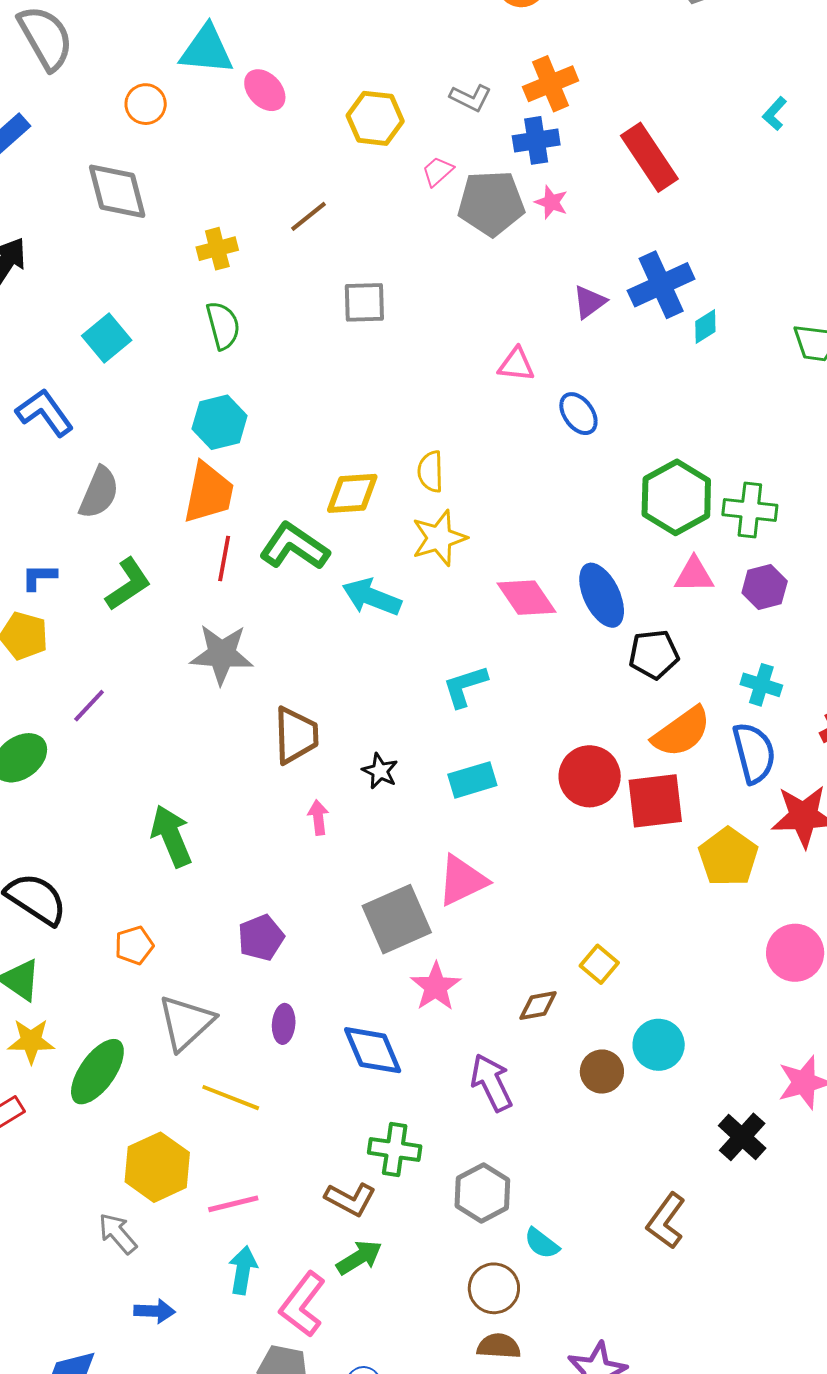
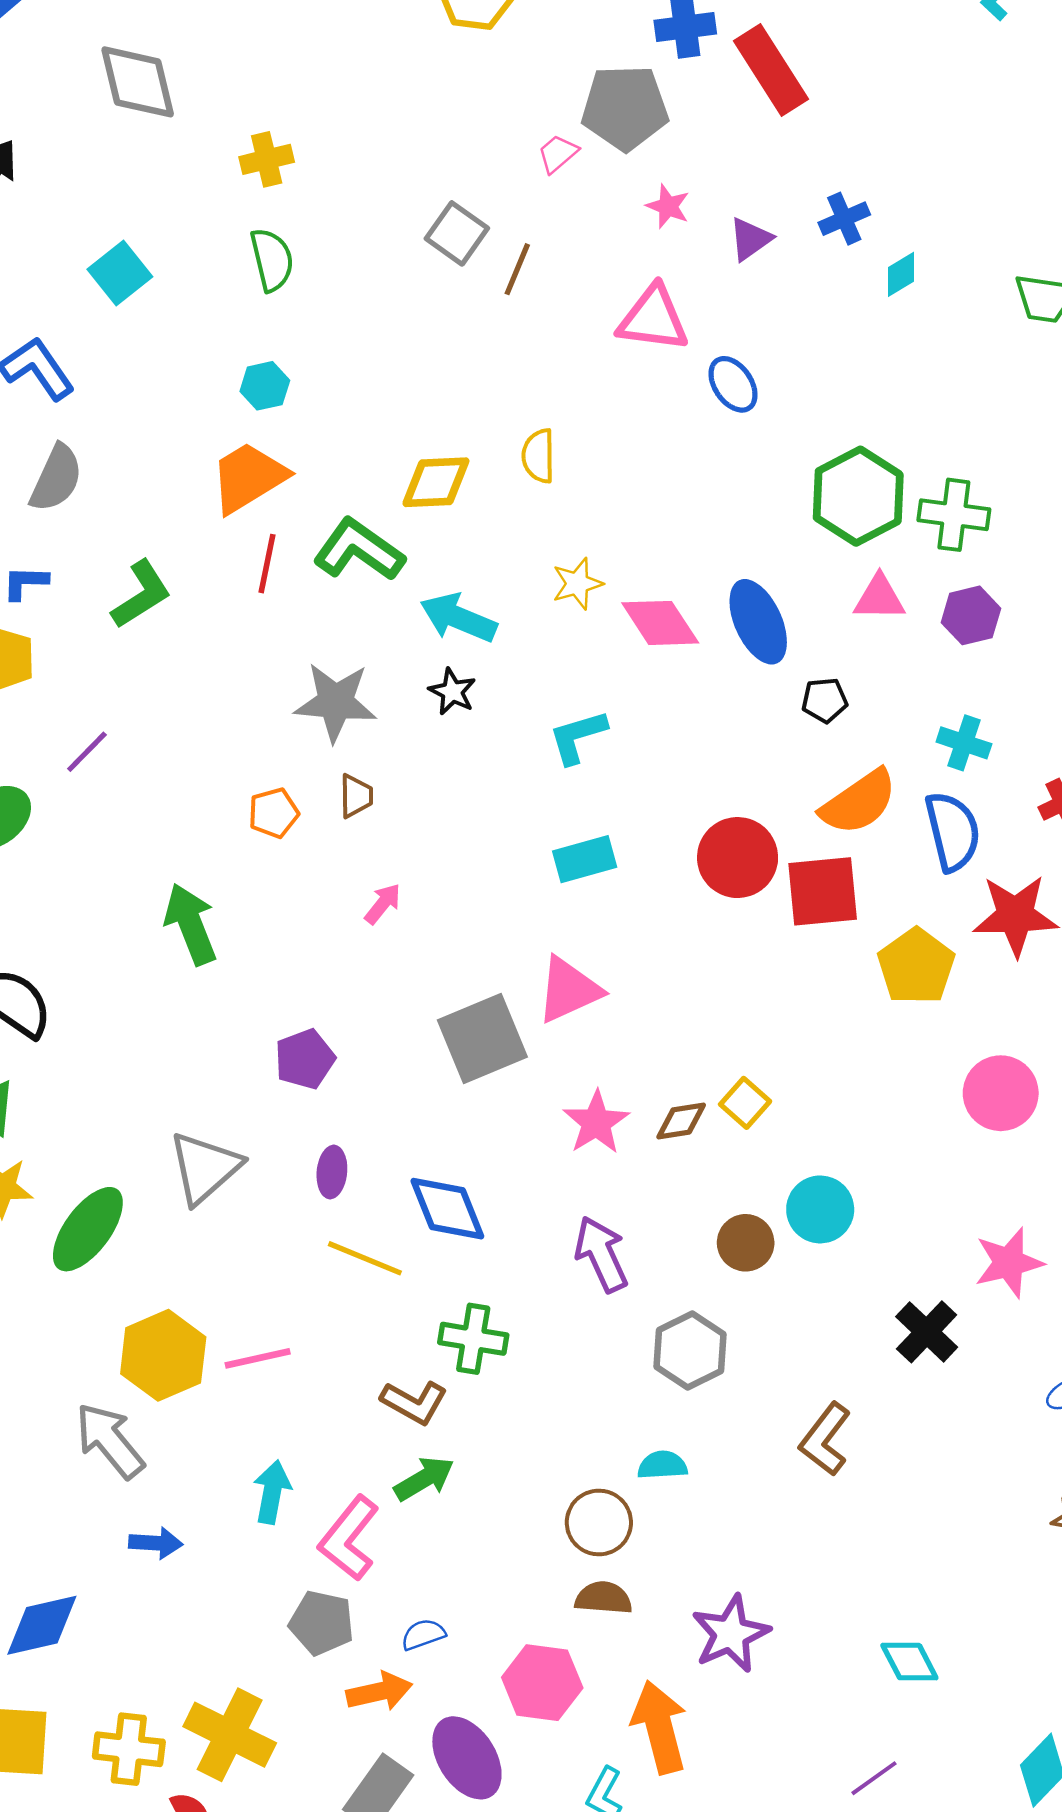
red rectangle: (649, 157) -> (771, 70), moved
pink trapezoid: (438, 171) -> (558, 154), moved
pink star: (551, 202) -> (668, 206), moved
brown line: (309, 216) -> (517, 269), moved, turned -30
blue cross: (661, 285) -> (844, 219), size x0.6
gray square: (364, 302) -> (457, 233), turned 36
pink triangle: (516, 365) -> (653, 319), size x1.5
cyan hexagon: (220, 422) -> (265, 386), size x0.7
gray semicircle: (99, 493) -> (56, 478), moved
orange trapezoid: (209, 493) -> (248, 477), turned -134
yellow star: (439, 538) -> (577, 584), moved, size x0.7
gray star: (222, 654) -> (335, 702), moved
black pentagon: (654, 654) -> (825, 700), size x0.7
brown trapezoid: (296, 735) -> (356, 796), size x0.6
black star: (380, 771) -> (452, 692), moved
pink arrow: (318, 817) -> (383, 904), turned 44
orange pentagon: (134, 945) -> (274, 813), moved
pink star: (436, 987) -> (596, 1122), moved
brown diamond: (538, 1006) -> (681, 1121), moved
yellow line: (231, 1098) -> (365, 1258), moved
gray hexagon: (482, 1193) -> (690, 1351), moved
pink line: (233, 1204) -> (258, 1358), moved
gray arrow: (118, 1233) -> (110, 1441), size x1.4
cyan semicircle: (542, 1243) -> (662, 1465), turned 138

